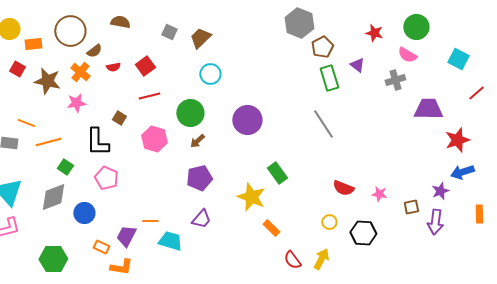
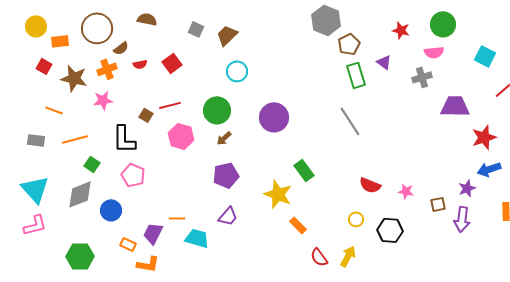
pink semicircle: (407, 55) -> (434, 52), turned -36
orange cross: (80, 72) -> (107, 69), turned 30
red line: (149, 96) -> (170, 105), moved
orange line: (26, 123) -> (54, 110), moved

